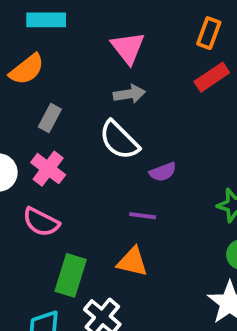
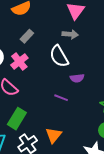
orange triangle: (132, 262) -> (53, 135), moved, turned 42

